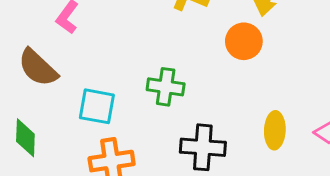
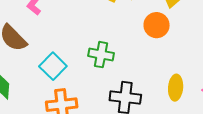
cyan square: (97, 106) -> (53, 66), turned 32

